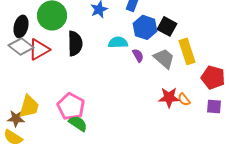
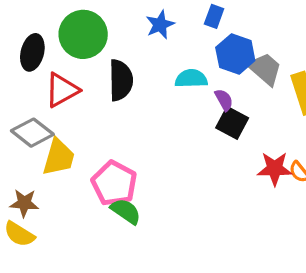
black square: (167, 26) -> (232, 123), moved
gray diamond: (21, 46) -> (32, 133), moved
gray trapezoid: (164, 58) -> (265, 69), moved
yellow trapezoid: (29, 106) -> (59, 157), moved

